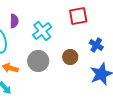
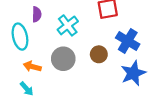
blue cross: (96, 45) -> (128, 41), size x1.5

